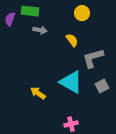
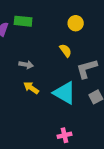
gray arrow: (40, 30) -> (26, 65), moved
yellow arrow: (38, 93) -> (31, 88), moved

